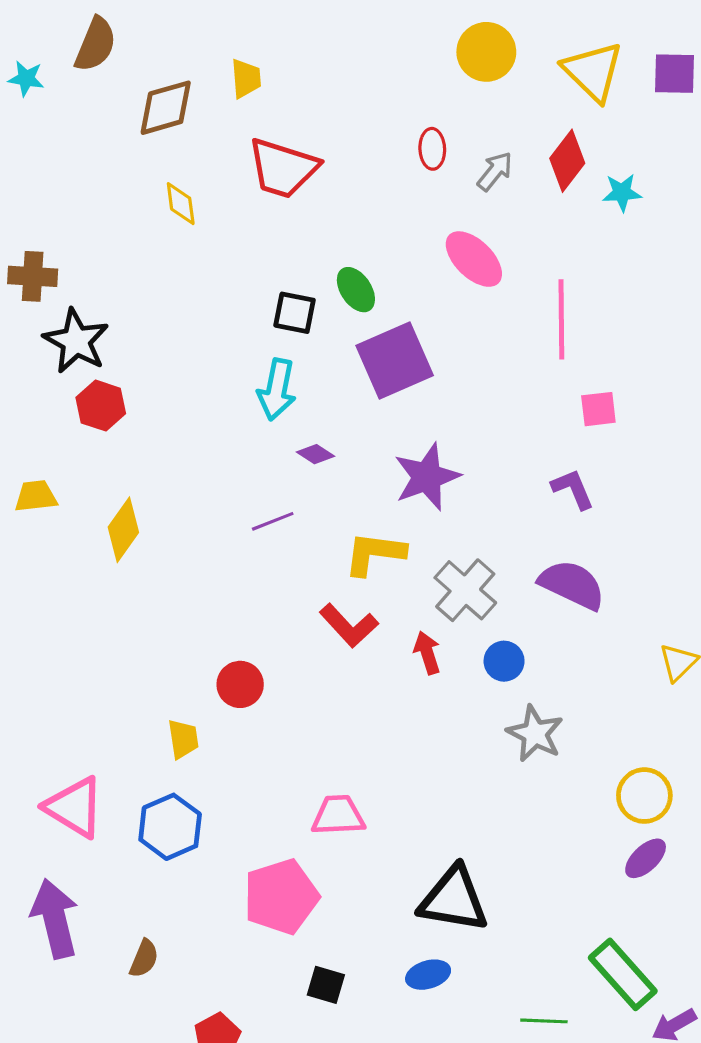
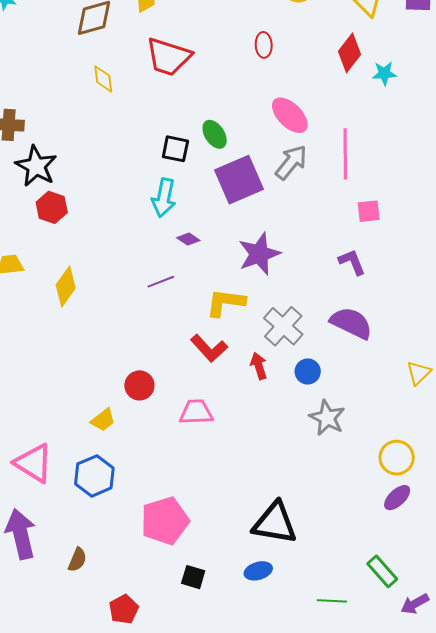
gray arrow: (495, 171) -> (291, 162), moved, size x1.4
yellow trapezoid: (183, 739) -> (103, 420), turned 60
pink trapezoid: (338, 815) -> (196, 412), moved
green rectangle: (623, 974) -> (382, 571), size x0.7

